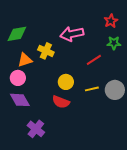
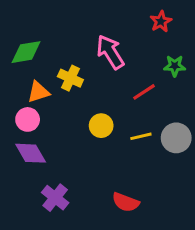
red star: (111, 21) -> (161, 21), moved
pink arrow: (72, 34) -> (110, 52), turned 70
red semicircle: (61, 102) -> (126, 202), moved

